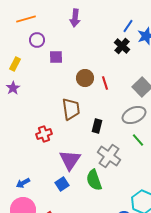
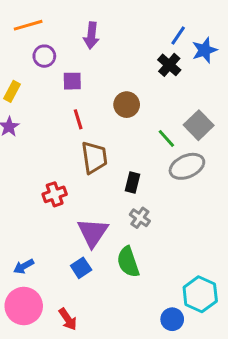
purple arrow: (75, 18) -> (91, 35), moved
brown circle: (85, 78) -> (127, 105), moved
red line: (105, 83) -> (78, 119), moved
green line: (138, 140) -> (166, 138), moved
gray cross: (109, 156) -> (140, 218), moved, size x0.6

